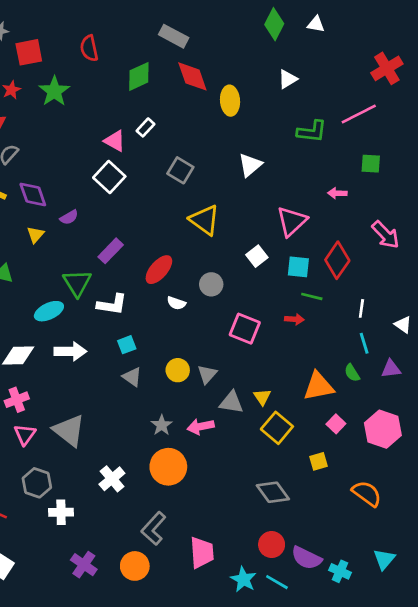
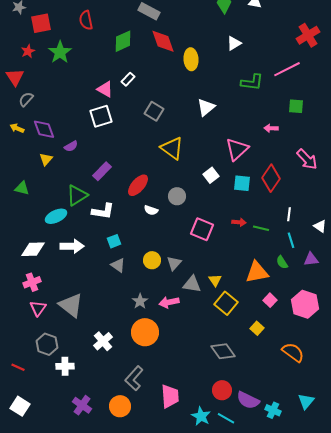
white square: (109, 177) -> (101, 116), turned 30
green triangle: (77, 283) -> (77, 195), turned 30
green line: (312, 296) -> (261, 228), moved
yellow square: (319, 461) -> (257, 328), turned -32

